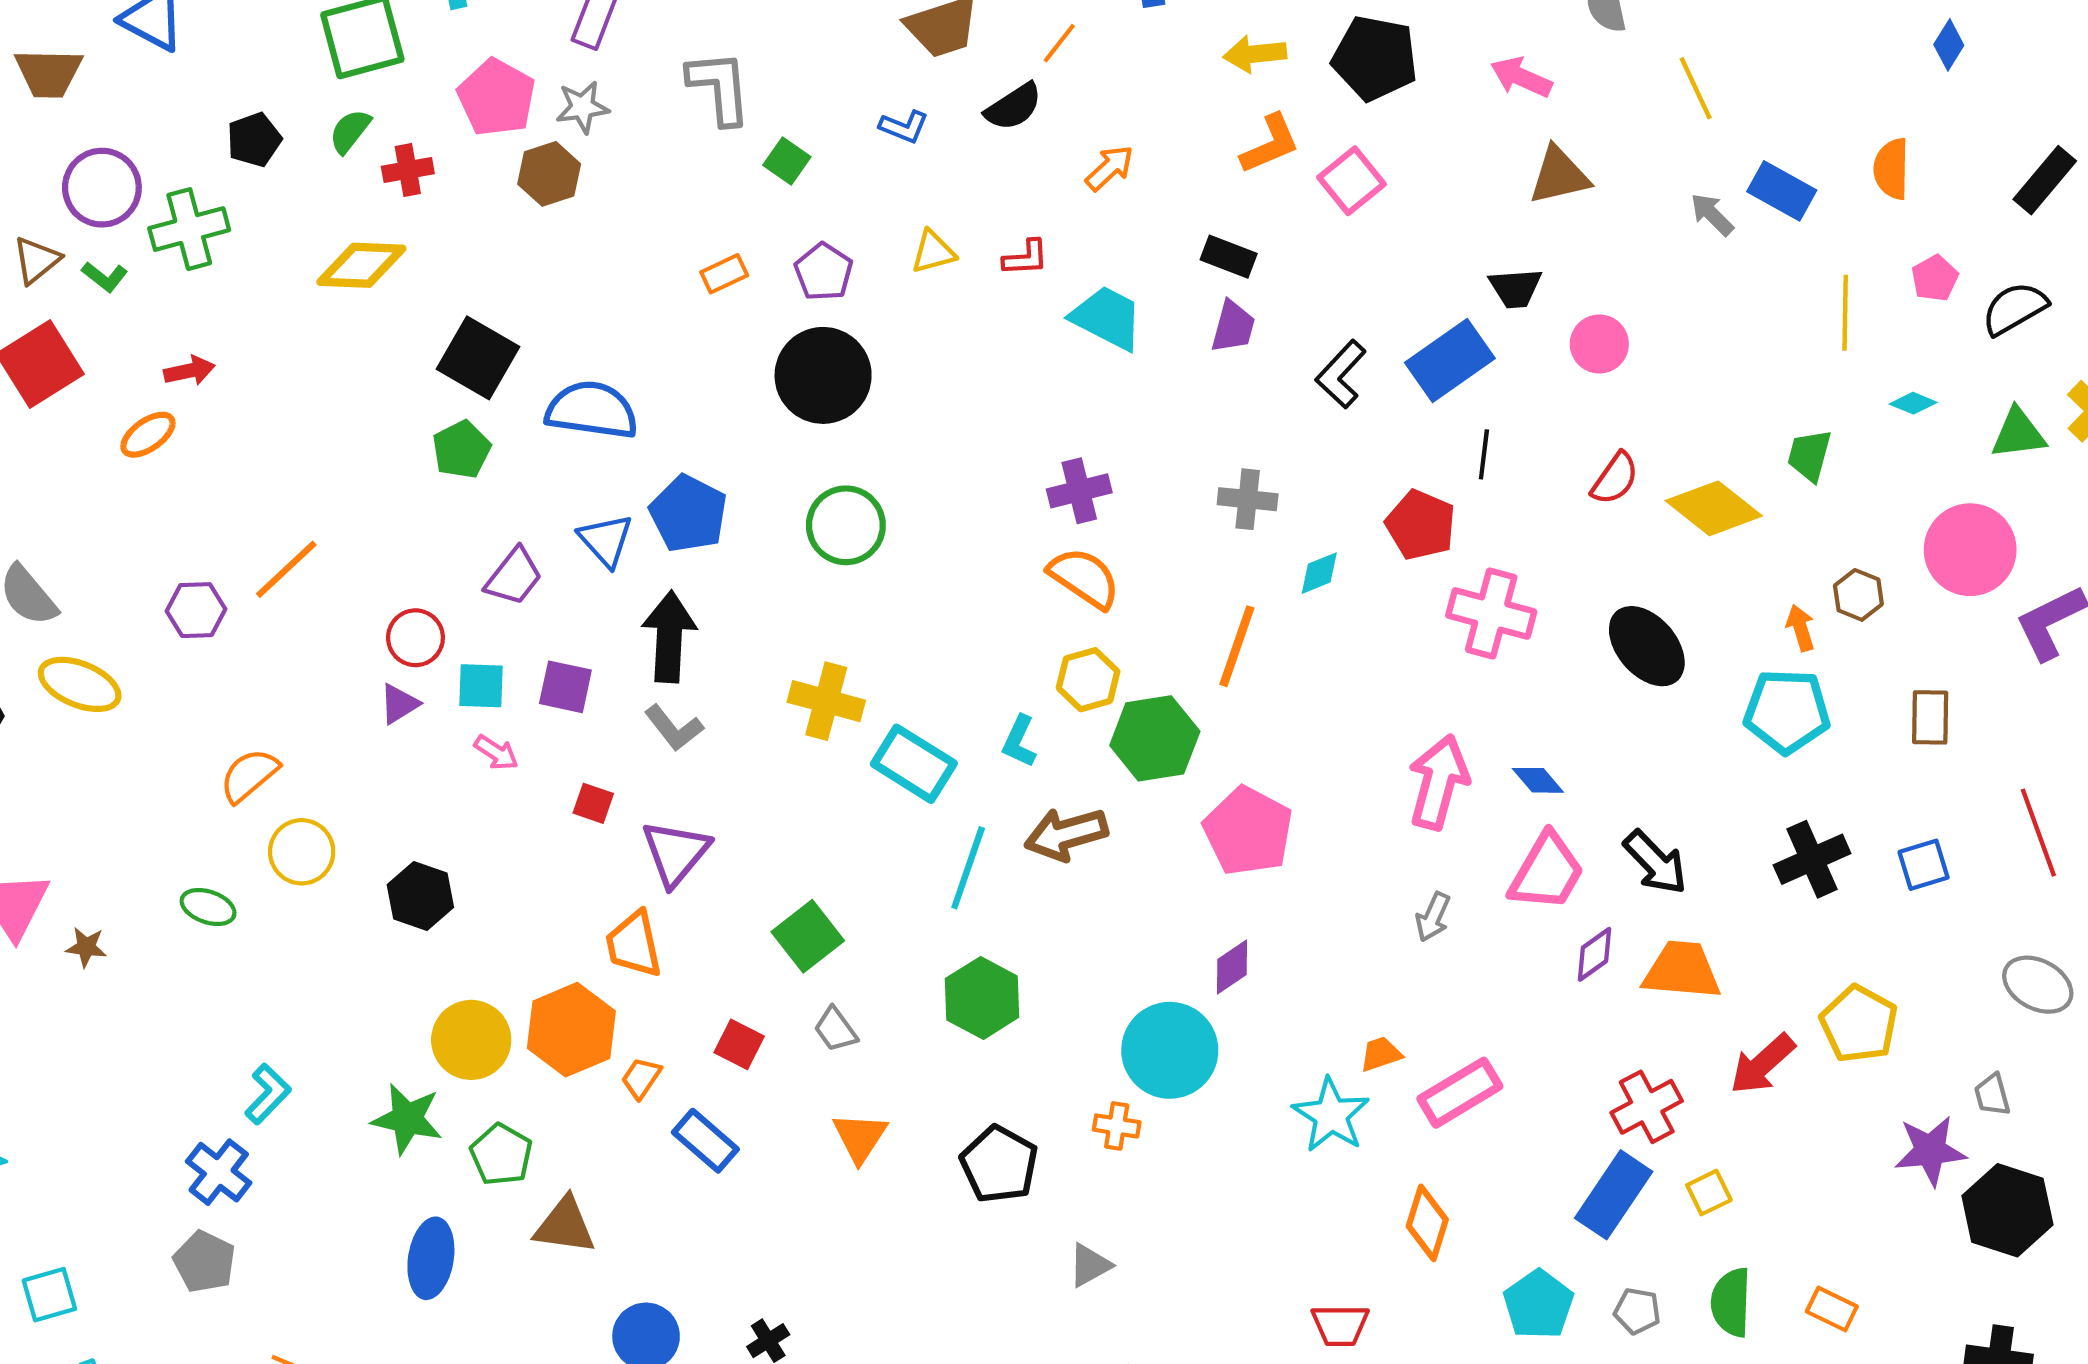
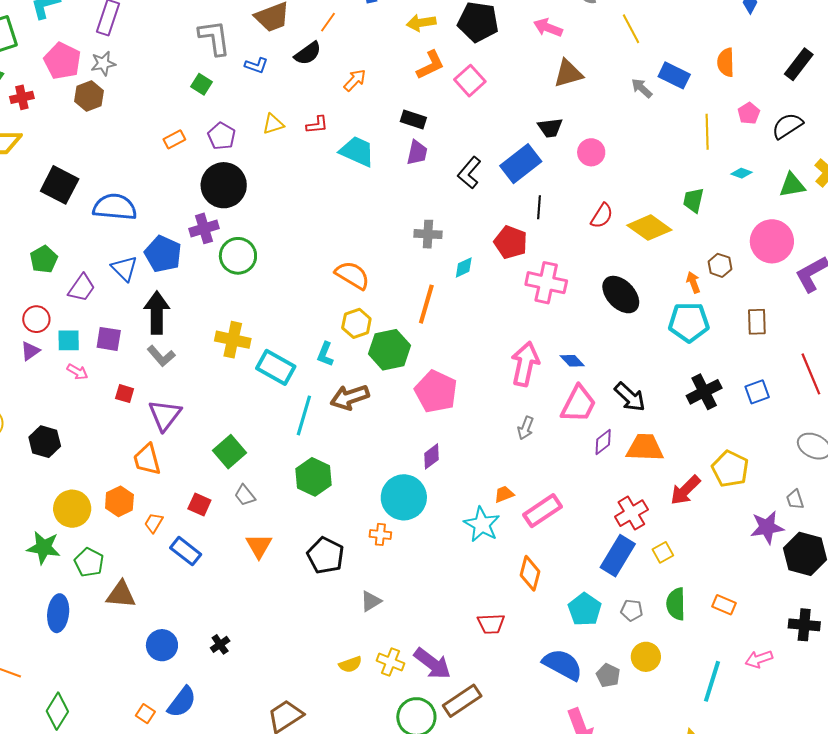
gray L-shape: (719, 87) -> (214, 38), moved
green pentagon: (462, 449) -> (44, 259), moved
purple cross: (1079, 491) -> (204, 228), moved
orange hexagon: (571, 1030) -> (119, 501), size x0.7

